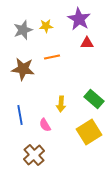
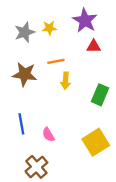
green rectangle: (94, 99) -> (100, 95), moved, turned 72
yellow arrow: (61, 104) -> (66, 81), moved

